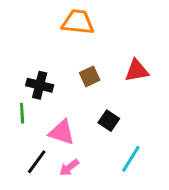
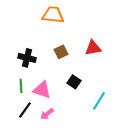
green line: (22, 113) -> (21, 86), moved
cyan line: (131, 159) -> (99, 101), moved

